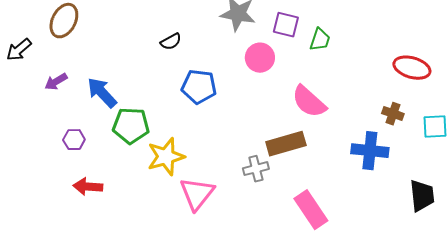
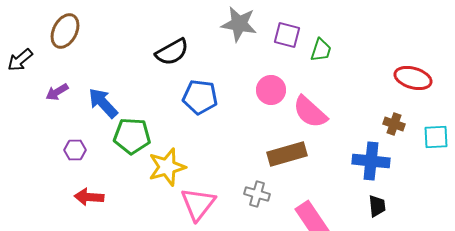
black semicircle: (171, 42) -> (172, 52), size x1.6
pink circle: (260, 58) -> (271, 90), moved
gray cross: (256, 169) -> (257, 194), moved, turned 30
black trapezoid: (422, 196) -> (377, 206), moved, size x0.7

